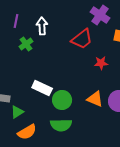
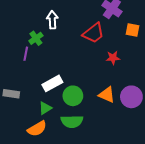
purple line: (16, 21) -> (26, 54), moved
white rectangle: (42, 88) -> (52, 83), turned -54
green triangle: (17, 112) -> (45, 108), moved

